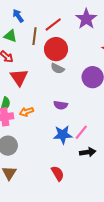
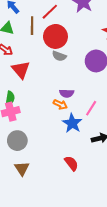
orange arrow: (26, 112) -> (60, 104), moved, turned -128
pink line: (81, 132) -> (91, 108), moved
blue star: (63, 135) -> (72, 123), turned -30

